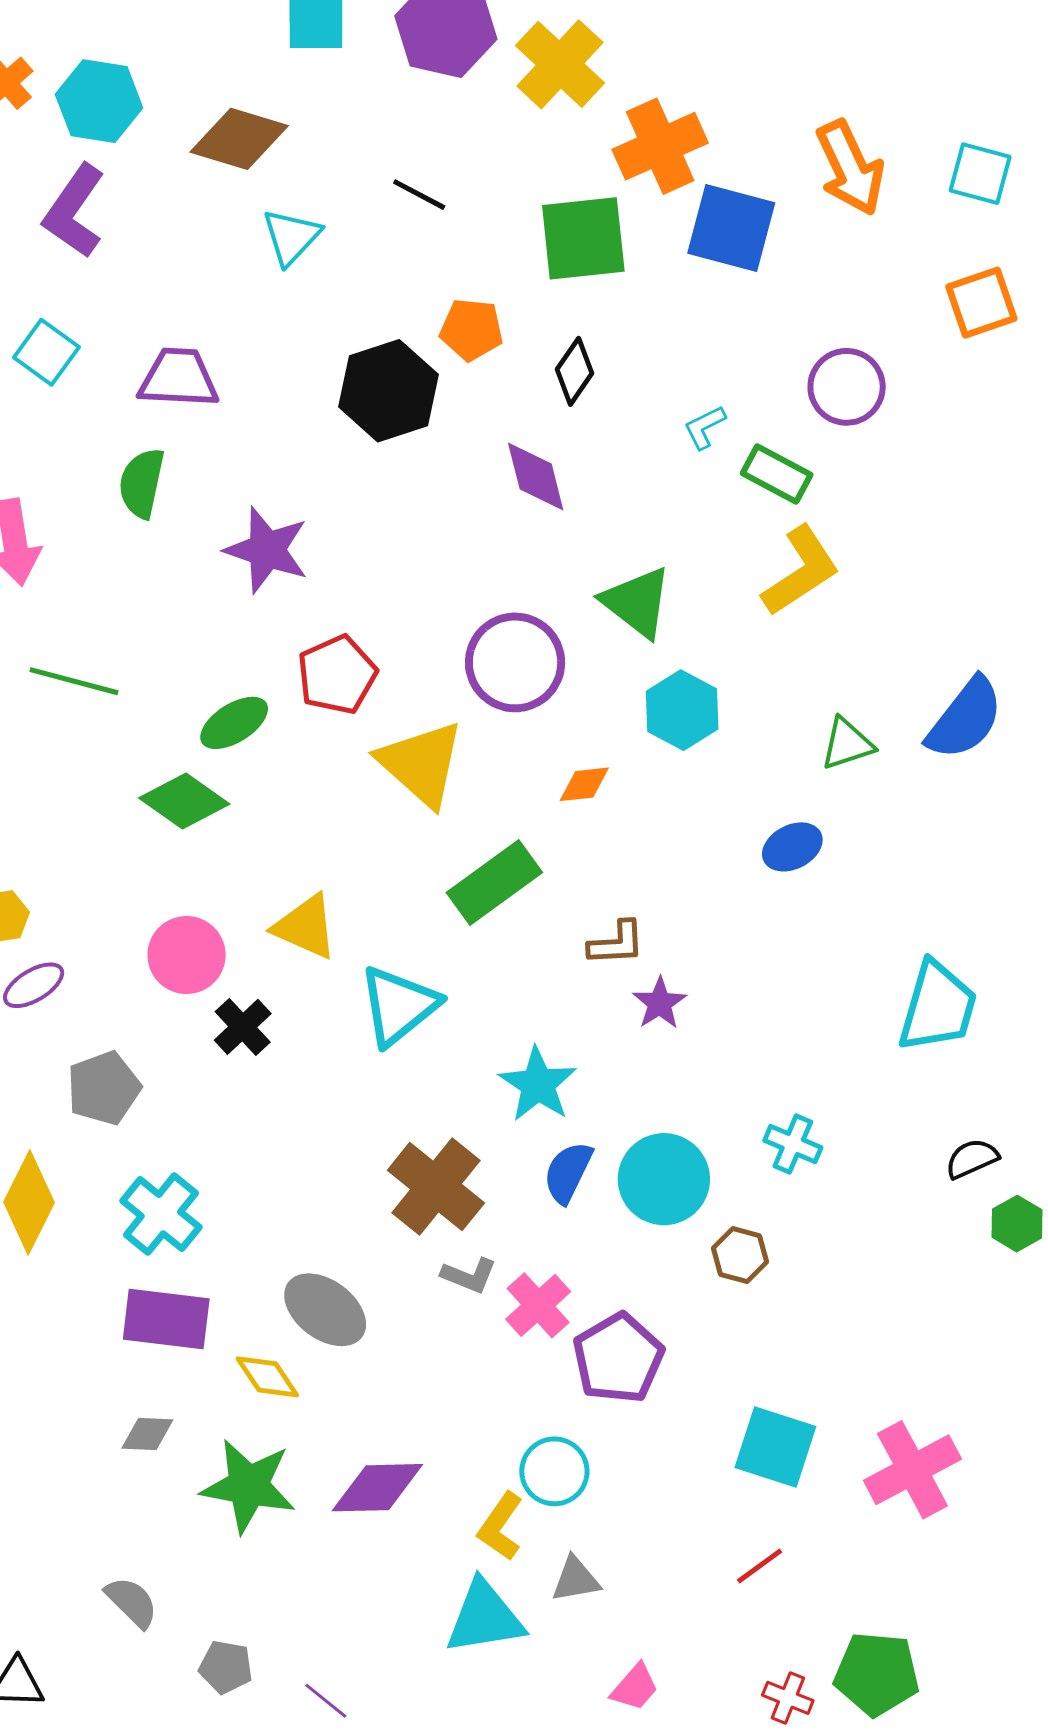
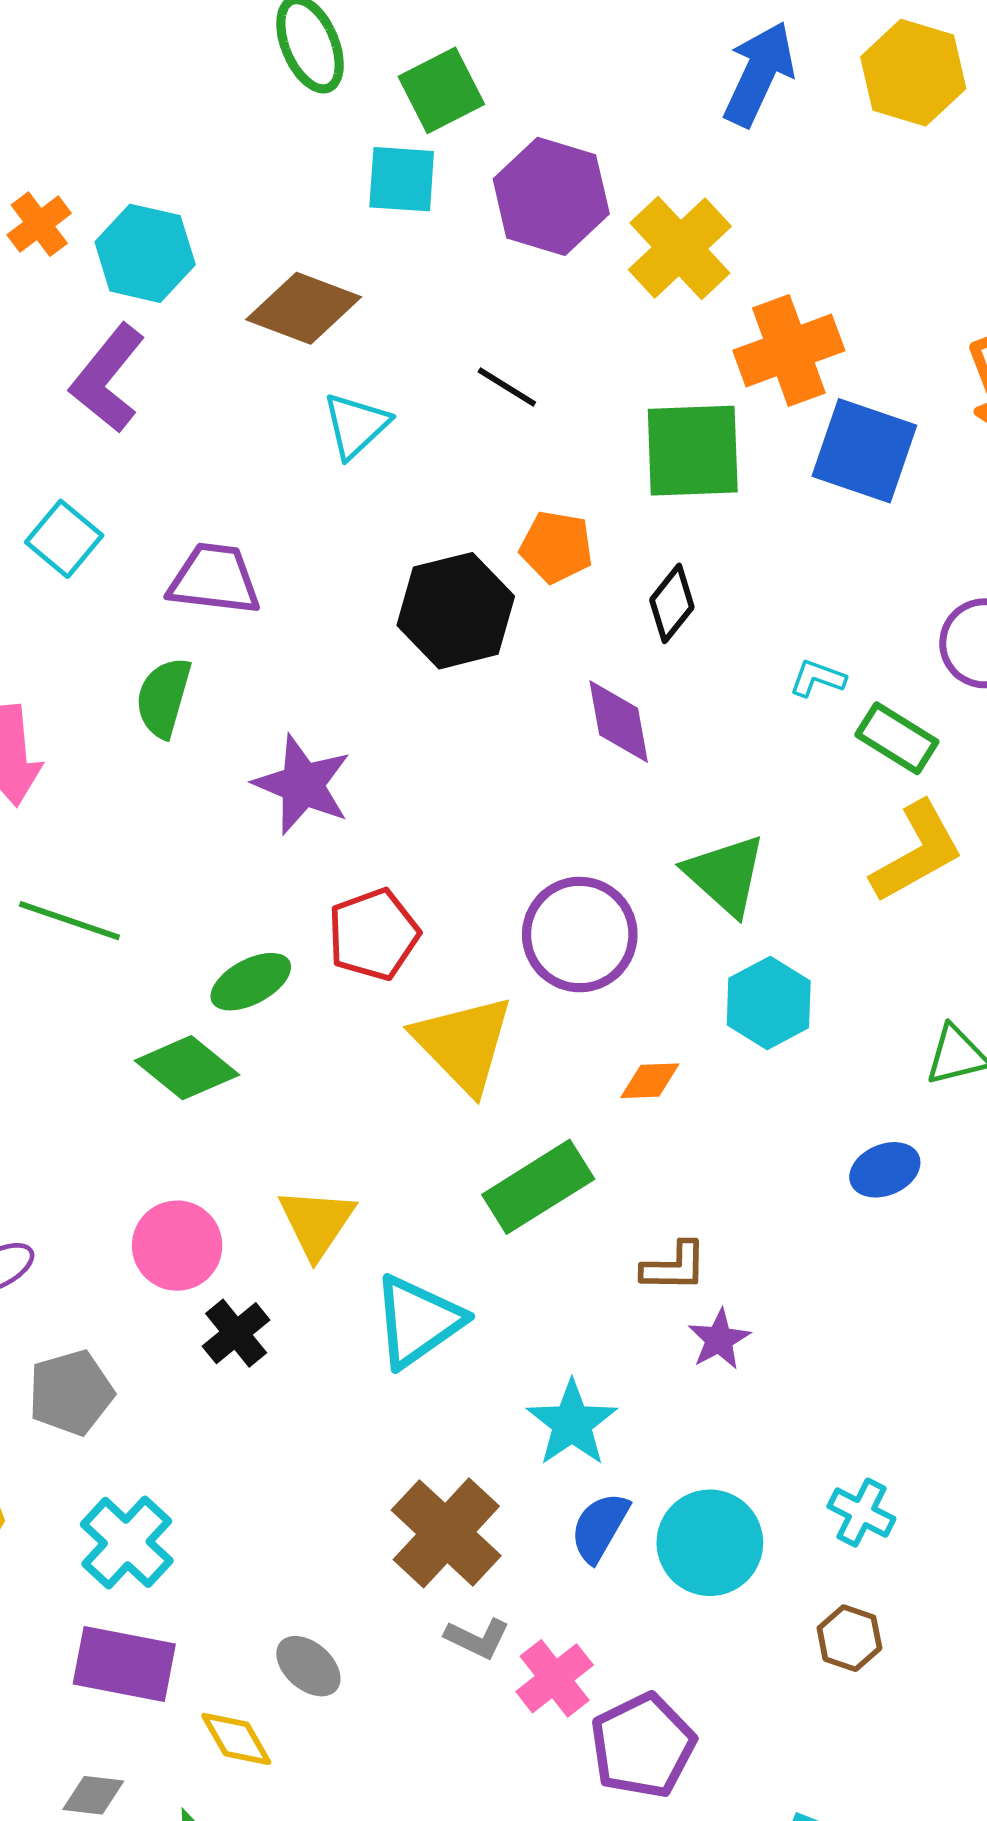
cyan L-shape: (705, 427) -> (817, 678), turned 42
yellow triangle: (305, 927) -> (317, 1223), turned 36
brown hexagon: (740, 1255) -> (849, 1638), moved
gray ellipse: (325, 1310) -> (308, 1666), size x0.7

